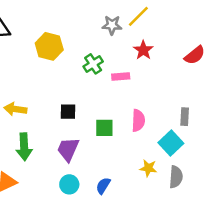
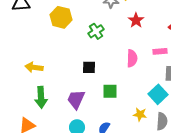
pink rectangle: (121, 77) -> (160, 51), moved
black square: (68, 112) -> (89, 67), moved
pink semicircle: (138, 120) -> (132, 58), moved
green square: (104, 128) -> (110, 91), moved

